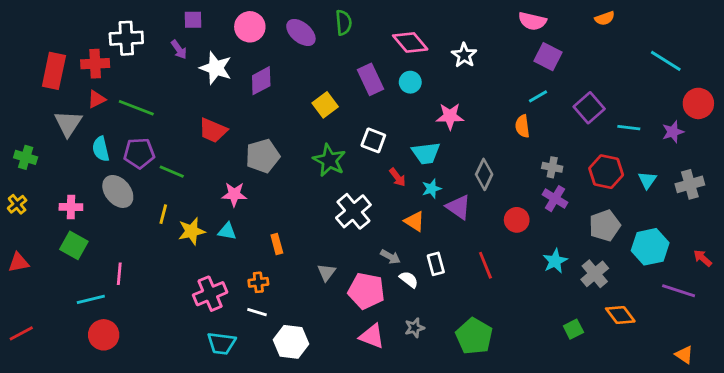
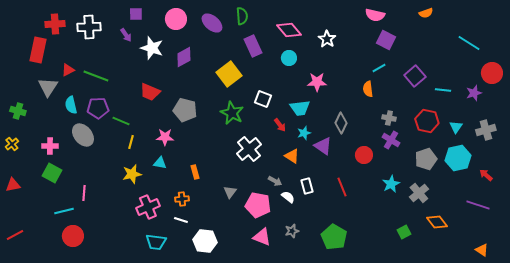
red cross: (95, 64) -> (55, 24), moved
purple rectangle: (370, 79) -> (253, 46), moved
yellow square: (325, 105) -> (229, 74), size x1.4
gray pentagon: (263, 156) -> (185, 110), turned 30
yellow line: (163, 214) -> (131, 142), moved
yellow star: (192, 231) -> (132, 174), moved
cyan hexagon: (650, 247) -> (458, 158), moved
red arrow: (703, 258) -> (486, 175), moved

